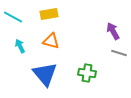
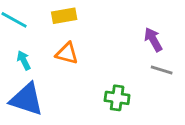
blue triangle: (45, 74) -> (27, 99), moved, turned -32

